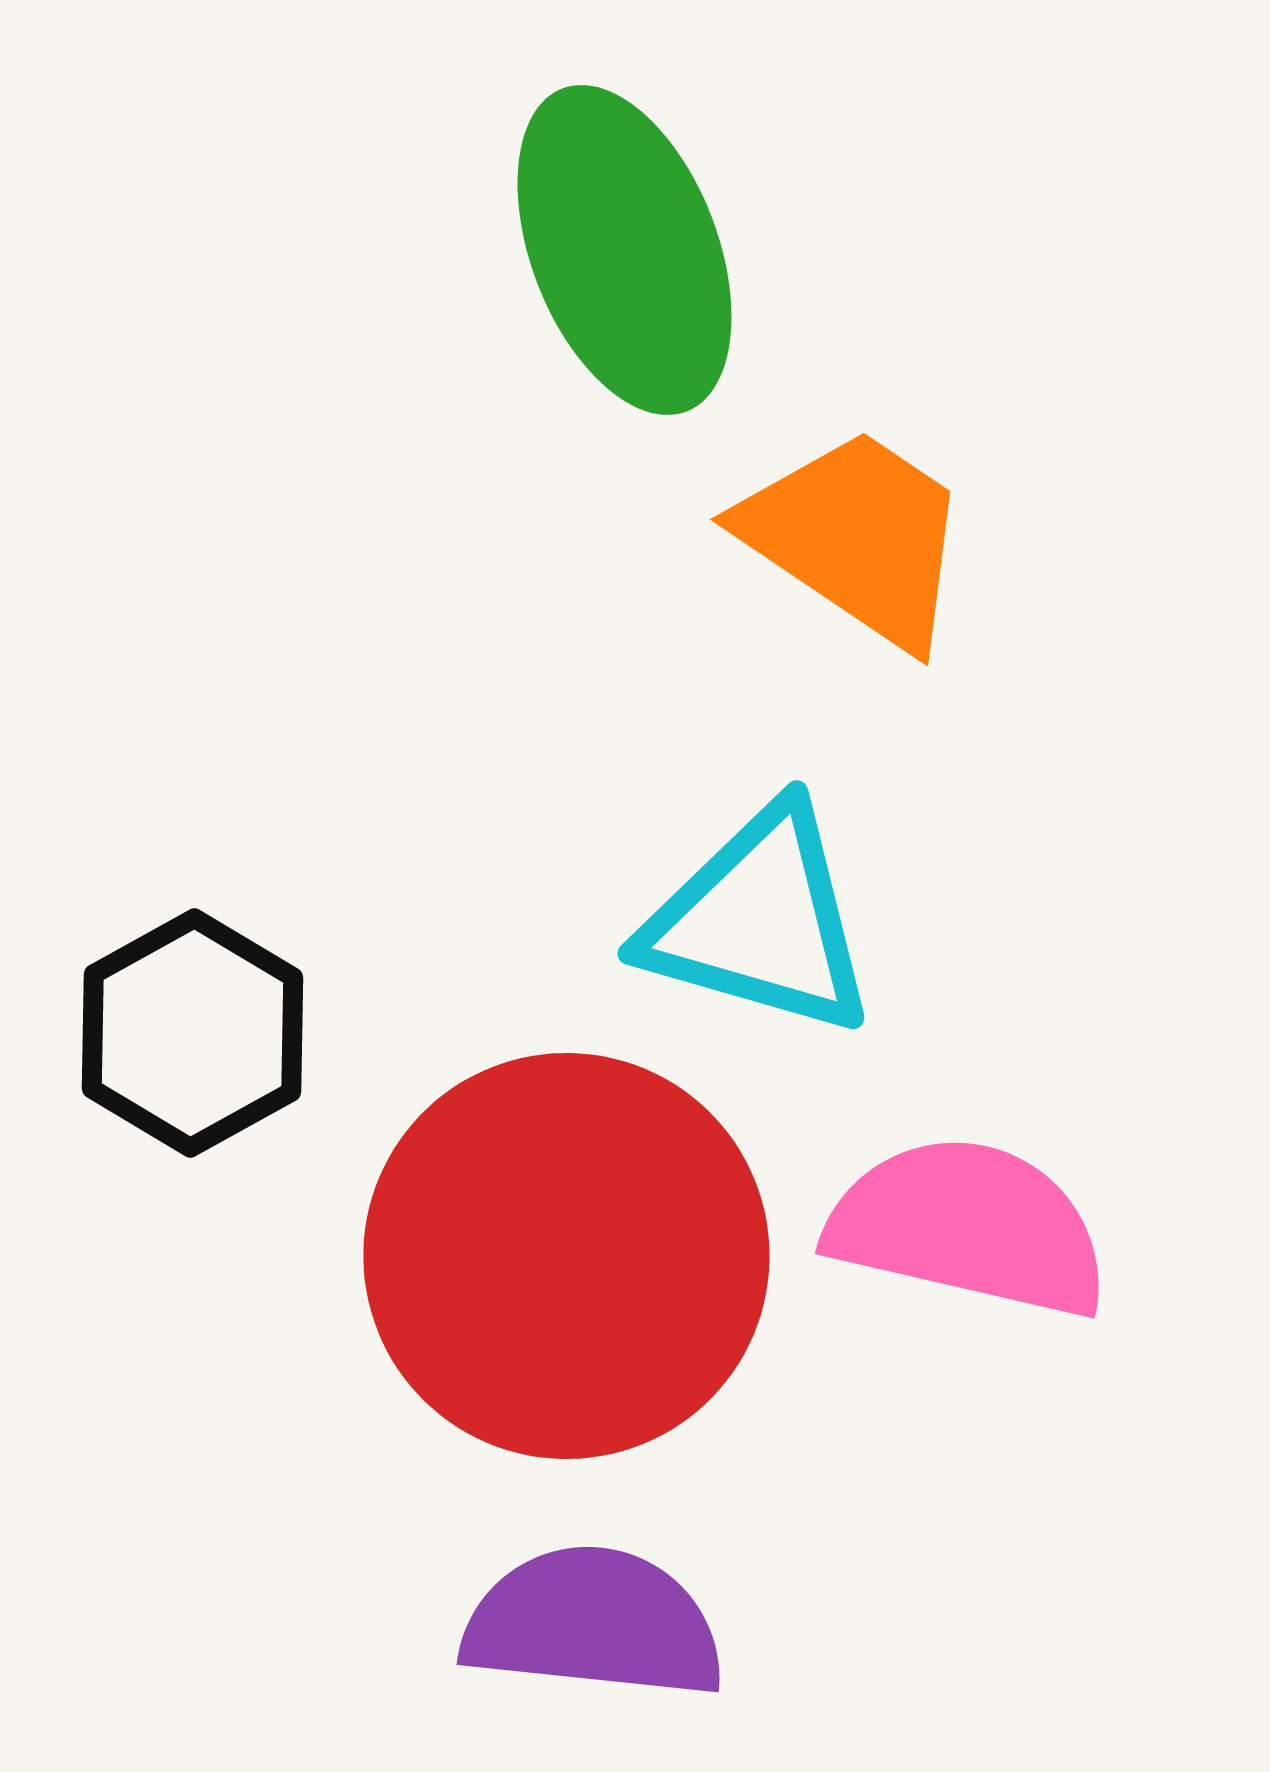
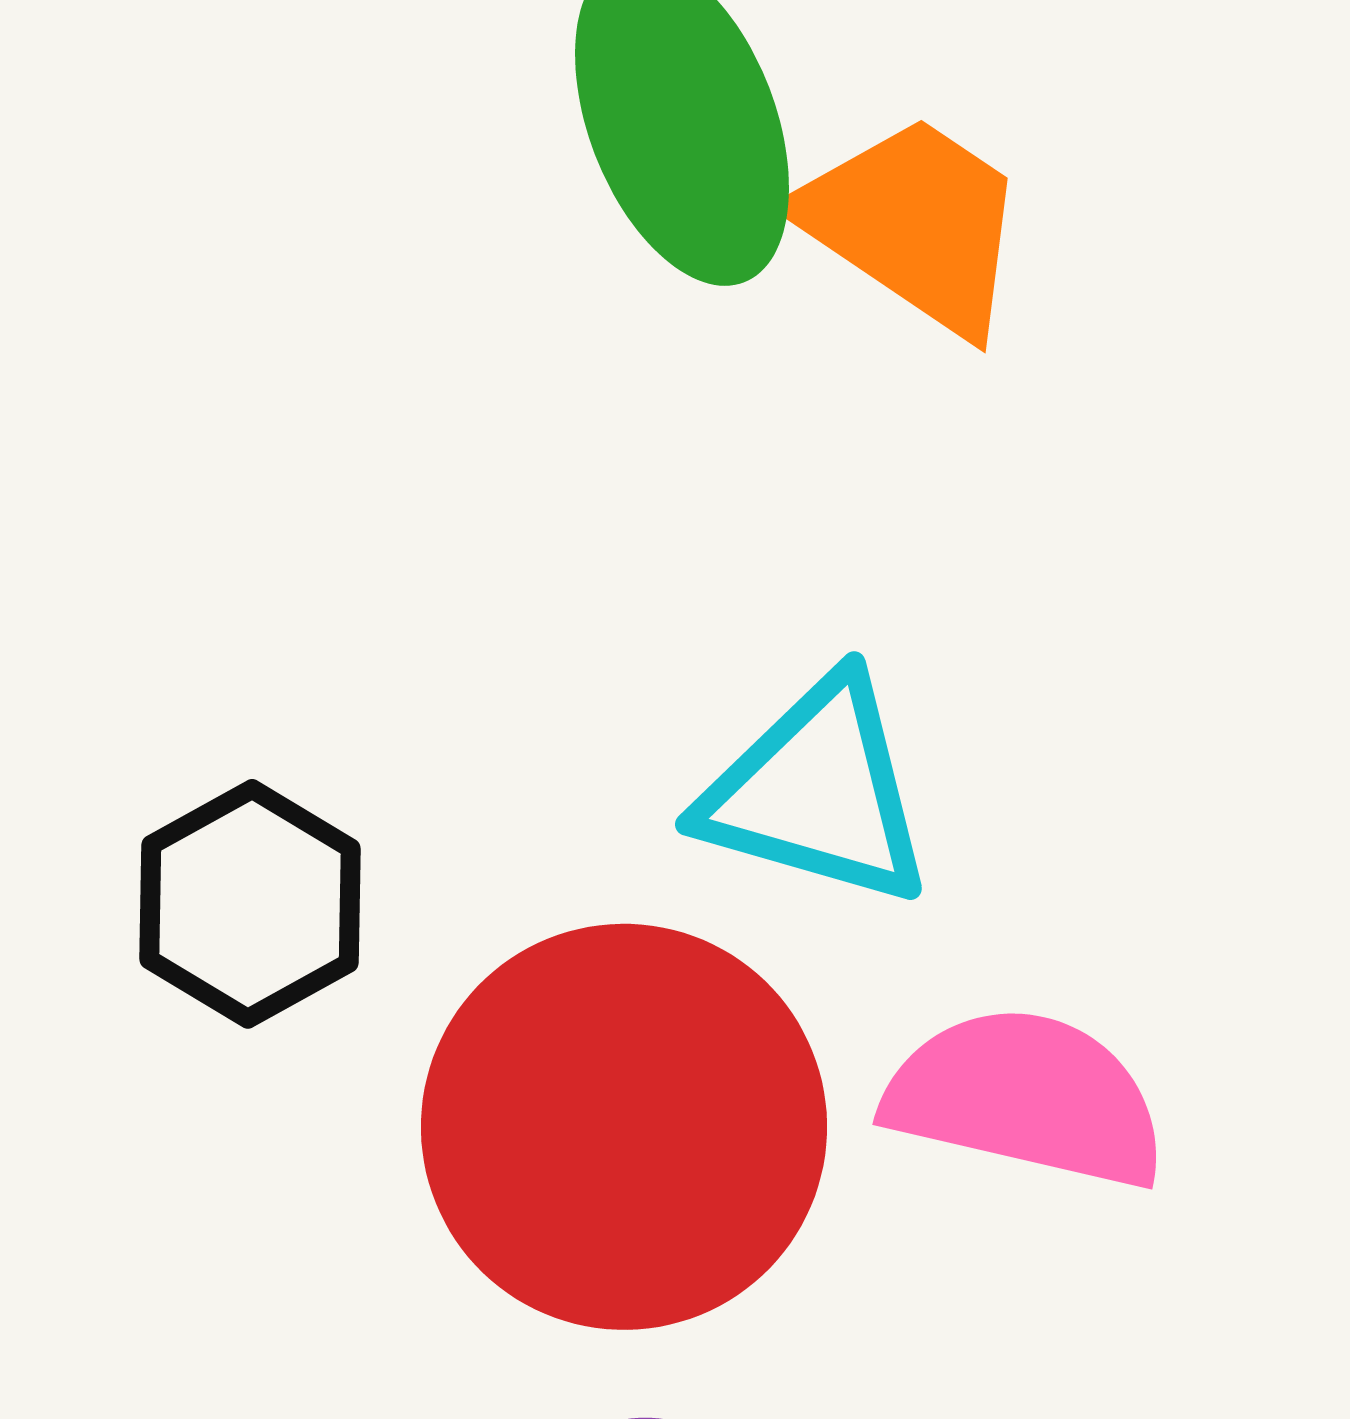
orange trapezoid: (856, 537) -> (914, 224), moved

